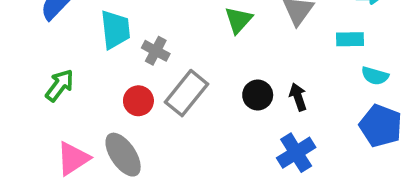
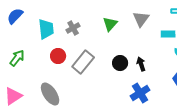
gray cross: (156, 51) -> (73, 28), moved, turned 32
red circle: (138, 101) -> (58, 56), moved
pink triangle: (73, 158) -> (13, 96), moved

